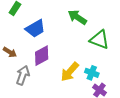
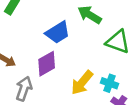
blue trapezoid: (35, 29) -> (58, 32), moved

